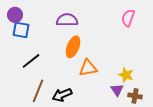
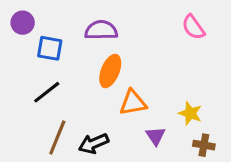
pink semicircle: (128, 18) -> (193, 27), turned -54
blue square: (21, 30) -> (50, 48), moved
purple triangle: (117, 90) -> (156, 136), moved

